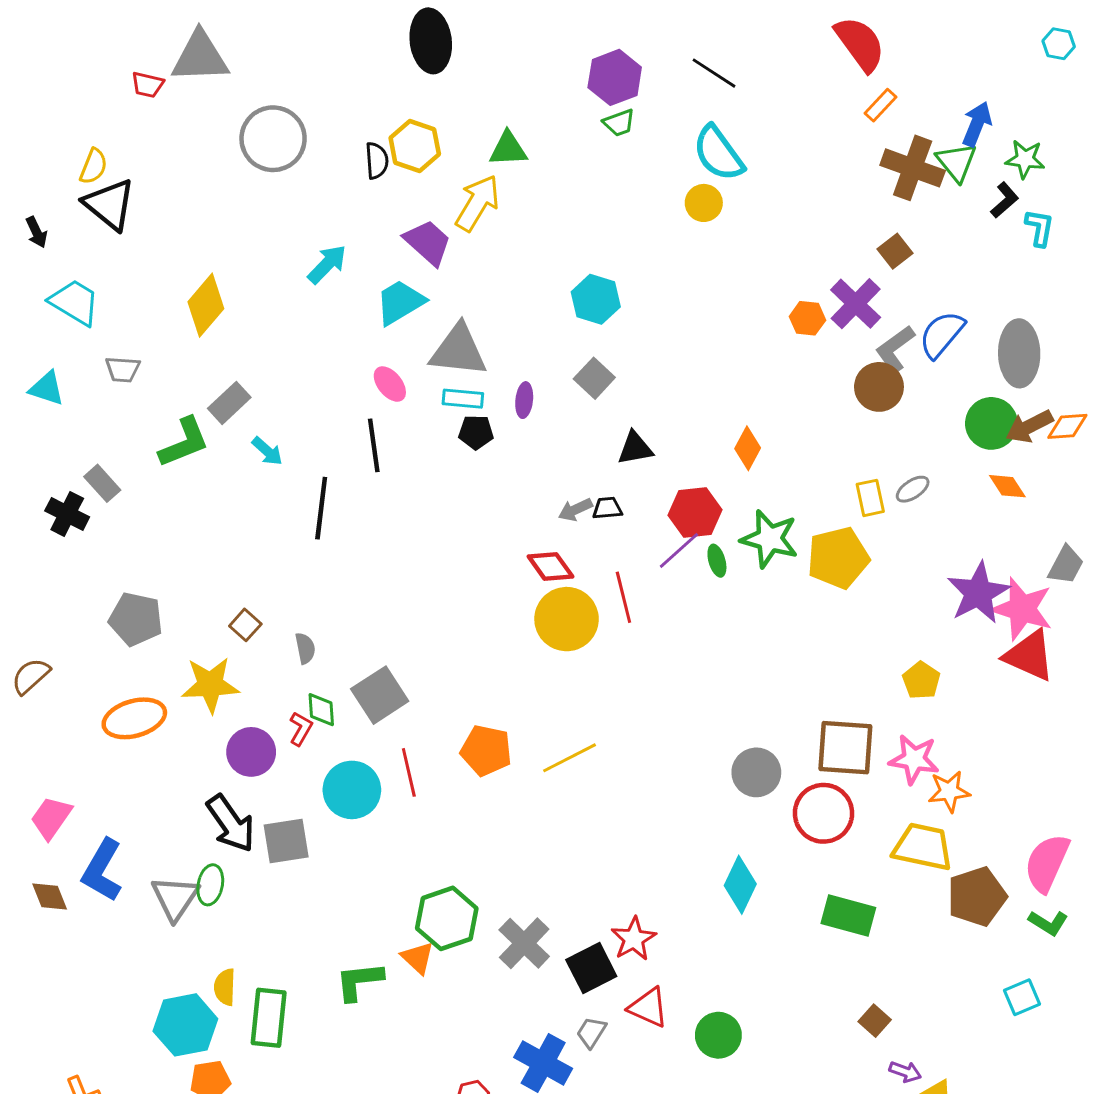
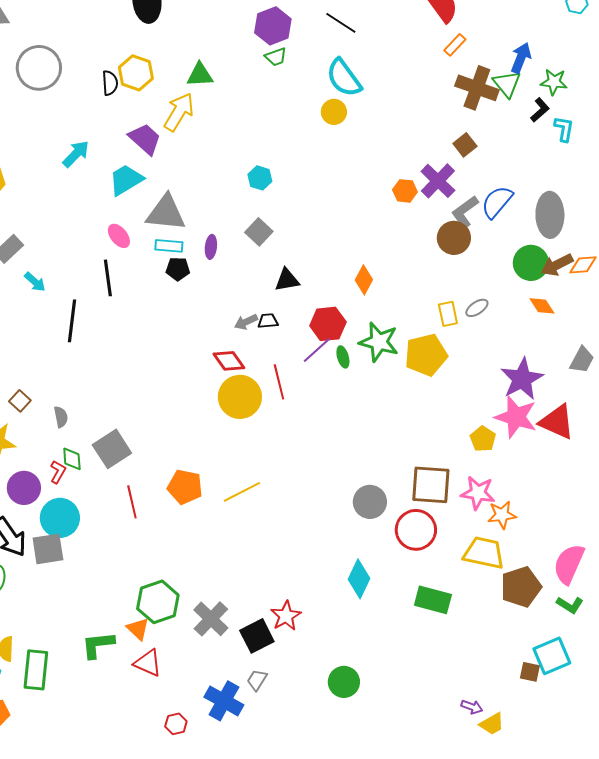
cyan hexagon: (596, 299) -> (260, 178), size x0.7
pink star: (1022, 609) -> (516, 417), moved
cyan circle: (352, 790) -> (60, 518), moved
cyan square: (1022, 997) -> (552, 656), size x1.5
red triangle: (648, 1007) -> (148, 663), moved
brown square: (875, 1021) -> (530, 672), moved, turned -30

